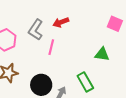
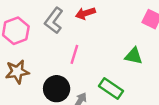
pink line: (51, 47) -> (74, 54), moved
green rectangle: (85, 82) -> (111, 89), turned -30

